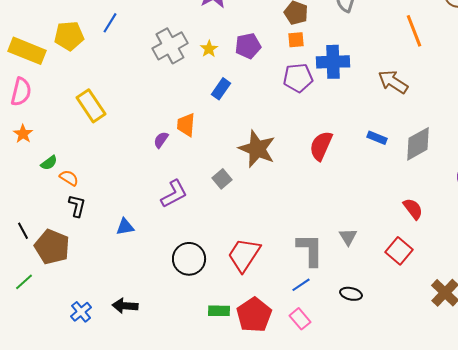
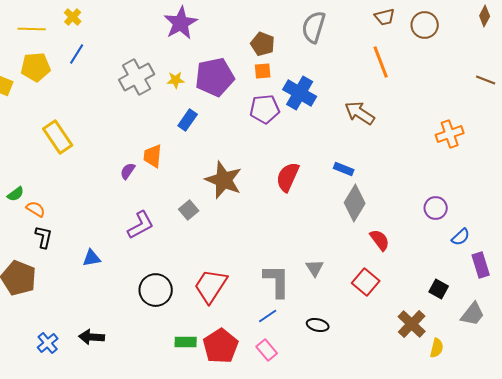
purple pentagon: (248, 46) -> (215, 77), size x1.5
yellow star: (209, 49) -> (176, 80), turned 30
blue cross: (333, 62) -> (300, 93), turned 32
gray diamond: (418, 144) -> (355, 203), moved, turned -30

